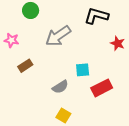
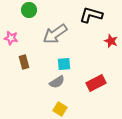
brown rectangle: (25, 66) -> (24, 62), turned -72
cyan square: (83, 70) -> (64, 64), moved

